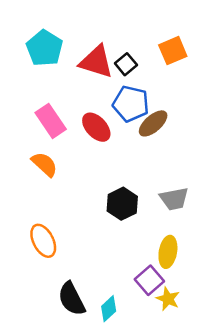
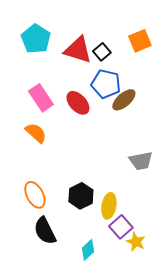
black hexagon: (122, 204) -> (81, 196), moved
yellow ellipse: (168, 252) -> (109, 206), moved
black semicircle: (72, 299) -> (45, 231), moved

